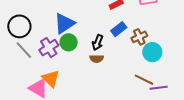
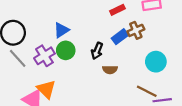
blue triangle: (64, 24) -> (61, 30), size x0.7
brown cross: (139, 37) -> (136, 30), moved
brown semicircle: (97, 59) -> (110, 70), moved

